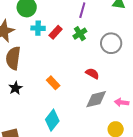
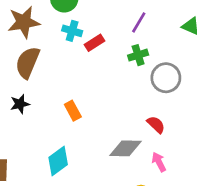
green cross: (80, 34) -> (138, 55), moved
red semicircle: (92, 73) -> (156, 125), moved
pink arrow: (122, 102) -> (159, 162), turned 40

